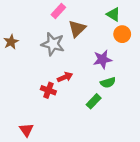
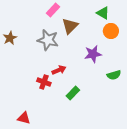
green semicircle: (108, 83) -> (114, 75), moved
green rectangle: (94, 101) -> (73, 93), moved
red triangle: (26, 130) -> (24, 118), turned -40

